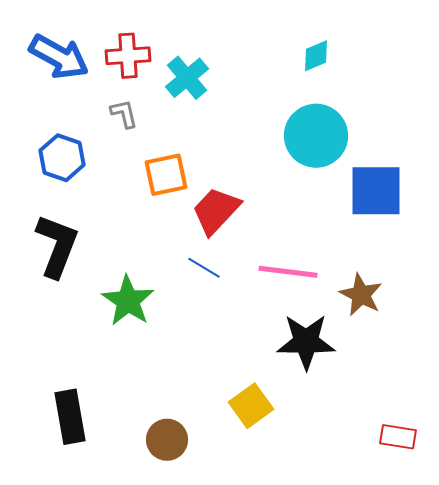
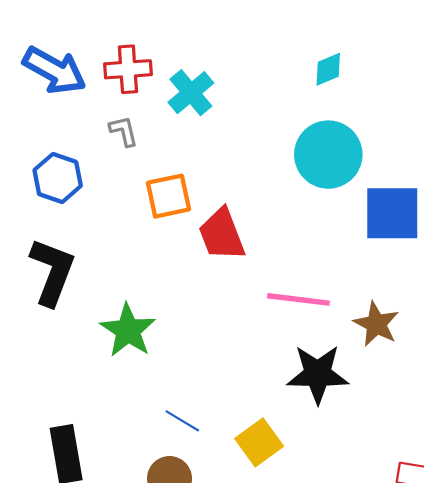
red trapezoid: (216, 211) -> (222, 234), turned -64
blue line: (204, 268) -> (182, 421), moved

